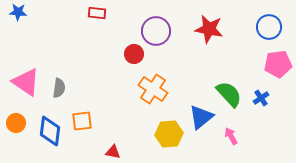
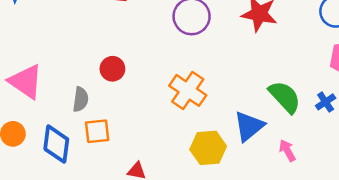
red circle: (134, 54) -> (112, 69), moved
gray semicircle: (59, 88) -> (81, 99), moved

